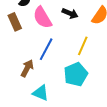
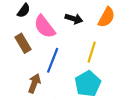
brown rectangle: (15, 22) -> (23, 43), moved

